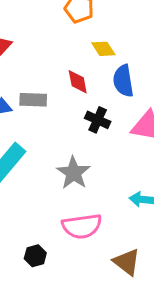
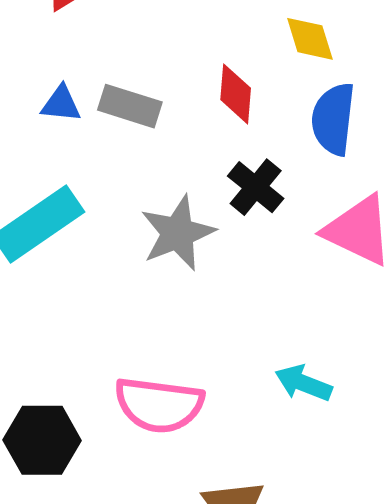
gray star: (73, 173) -> (178, 233), moved
black hexagon: (35, 256) -> (42, 440), size x1.5

